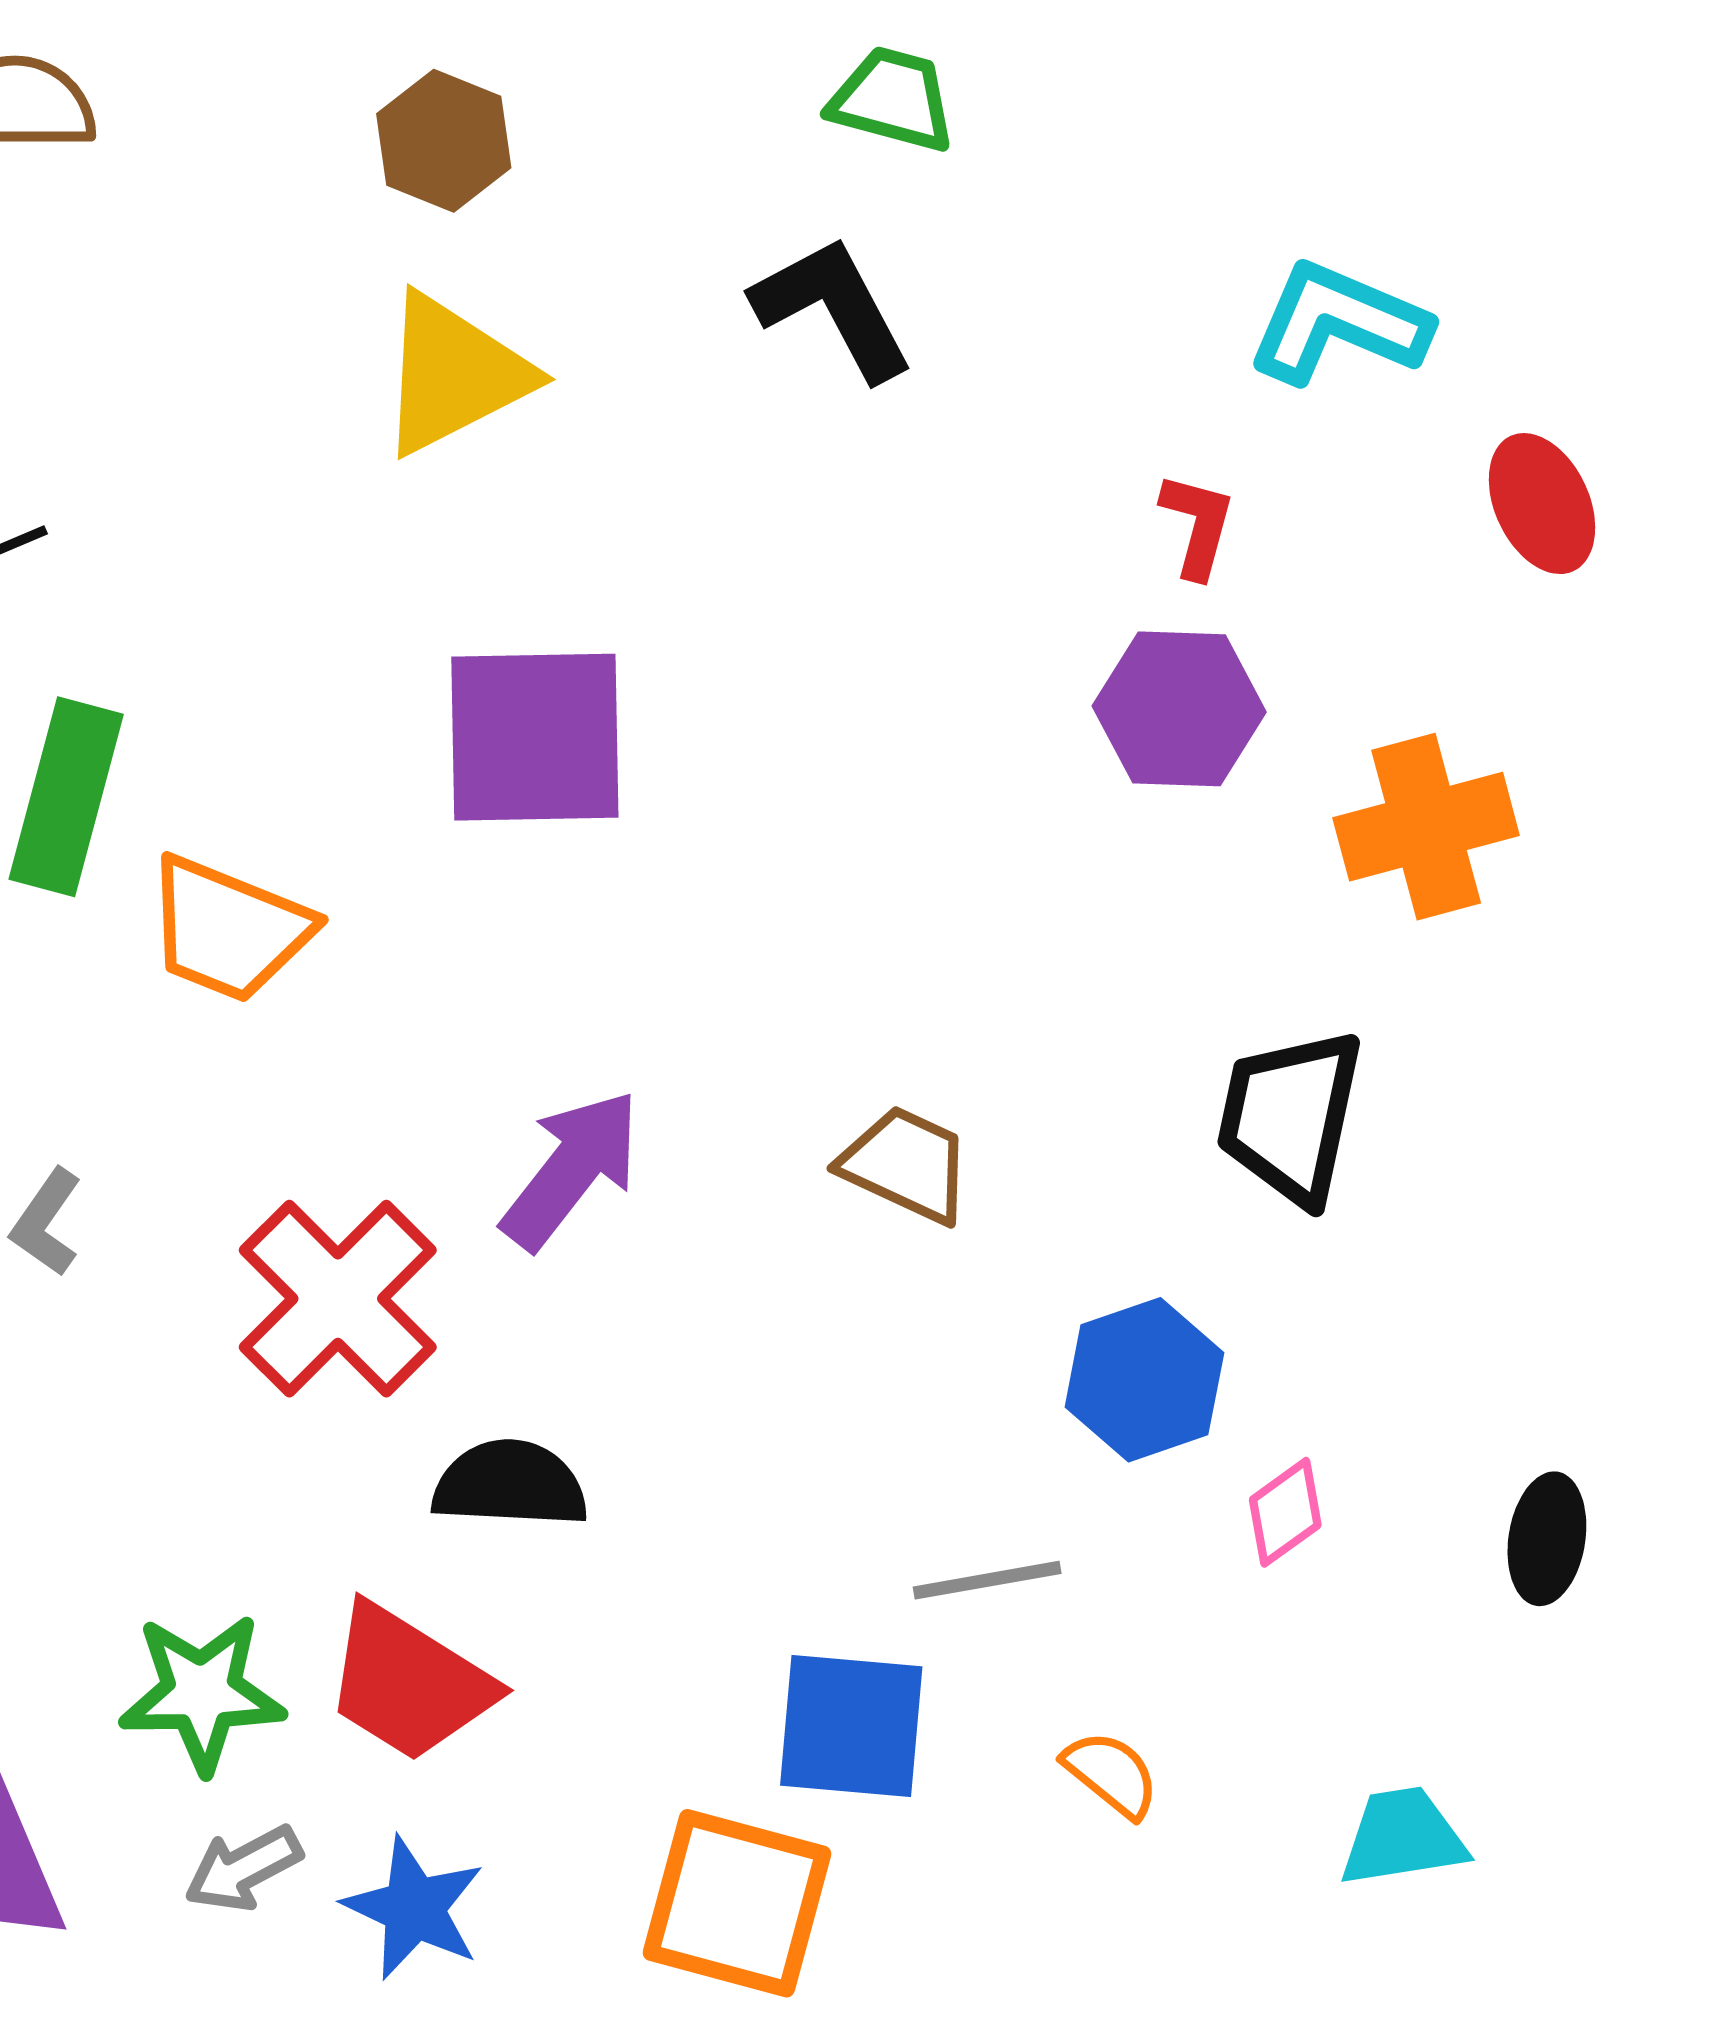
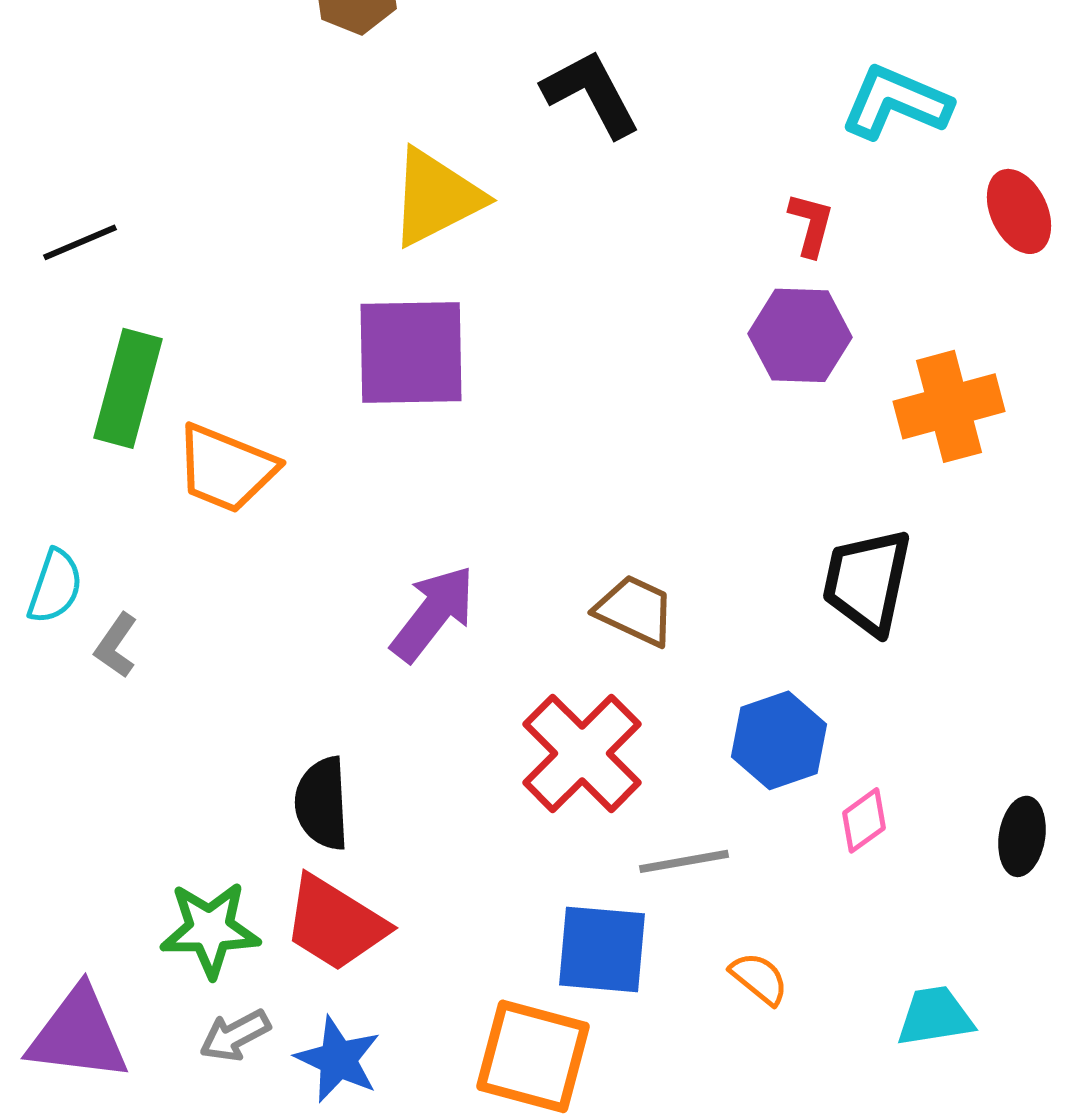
yellow triangle: (454, 374) -> (436, 197), moved
red cross: (338, 1299) -> (582, 753), moved
black semicircle: (510, 1484) -> (322, 803), moved, turned -96

